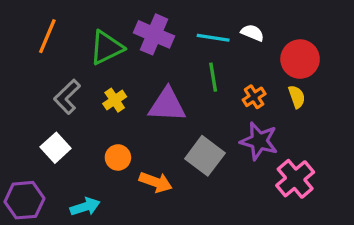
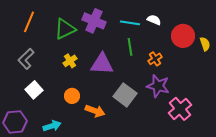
gray L-shape: (67, 97) -> (26, 59), moved
yellow semicircle: (297, 97) -> (205, 44), moved

